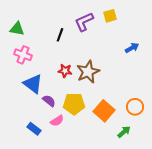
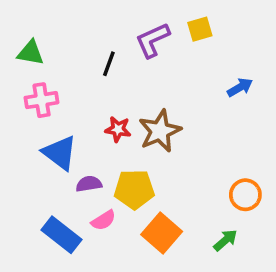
pink cross: (23, 55) -> (42, 100), turned -30
purple semicircle: (49, 101) -> (89, 184), turned -48
orange square: (104, 111) -> (162, 233), moved
blue rectangle: (34, 129) -> (62, 235), size x1.5

